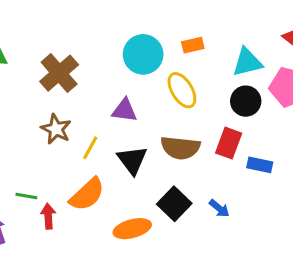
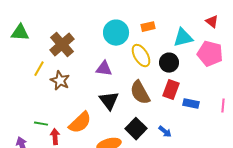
black circle: (246, 101) -> (169, 63), moved
yellow line: (90, 148) -> (39, 69), moved
brown semicircle: (180, 148) -> (140, 93), turned 55

